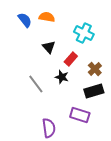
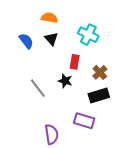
blue semicircle: (25, 20) -> (26, 41), moved
black triangle: (49, 47) -> (51, 39), moved
red rectangle: (71, 59) -> (75, 62), turned -32

